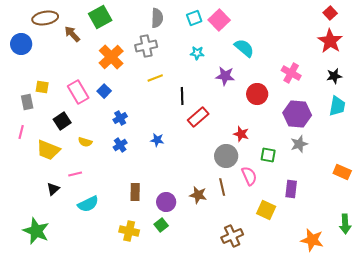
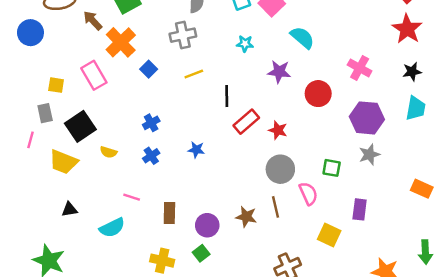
orange cross: (111, 57) -> (121, 42), moved
blue square: (104, 91) -> (149, 69), moved
pink rectangle: (78, 92) -> (94, 75), moved
gray rectangle: (27, 102) -> (45, 113), moved
black square: (62, 121) -> (80, 126), size x1.4
red star: (241, 134) -> (278, 130), moved
pink line: (75, 174) -> (132, 197), moved, turned 32
black triangle: (53, 189) -> (69, 209), turned 32

